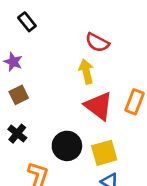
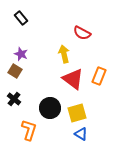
red semicircle: (97, 42) -> (82, 33), moved
purple star: (13, 62) -> (21, 54), moved
brown square: (19, 95) -> (15, 71), turned -32

